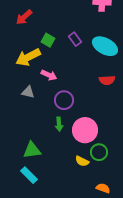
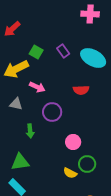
red semicircle: (107, 80) -> (81, 90), moved
green arrow: (59, 124) -> (30, 131), moved
pink circle: (85, 130) -> (73, 142), size x0.6

